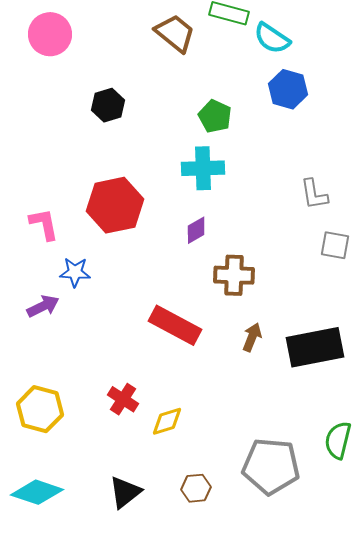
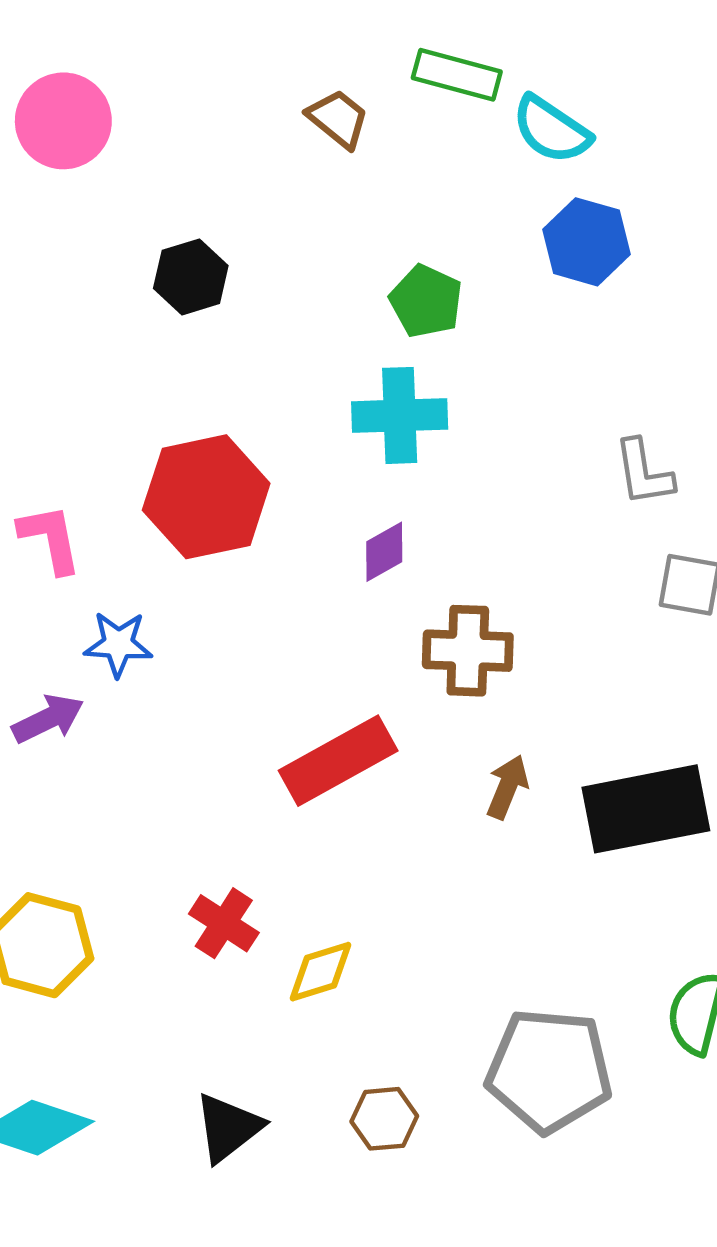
brown trapezoid: (175, 33) -> (338, 119), size x0.7
red rectangle: (175, 325) -> (338, 761), turned -57

